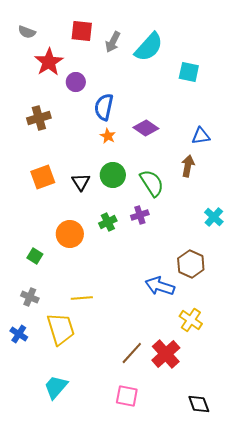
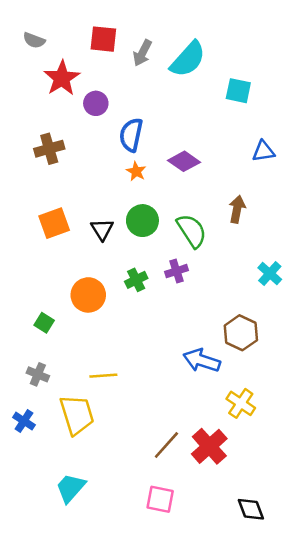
blue triangle: (201, 136) -> (264, 151), moved

